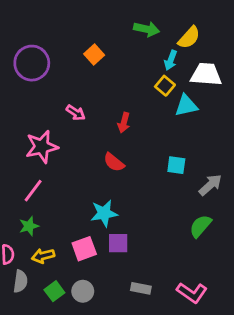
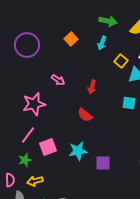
cyan arrow: (171, 60) -> (102, 43), moved
cyan square: (176, 165) -> (129, 103), moved
purple square: (118, 243) -> (103, 163), moved
pink square: (84, 249) -> (48, 147), moved

